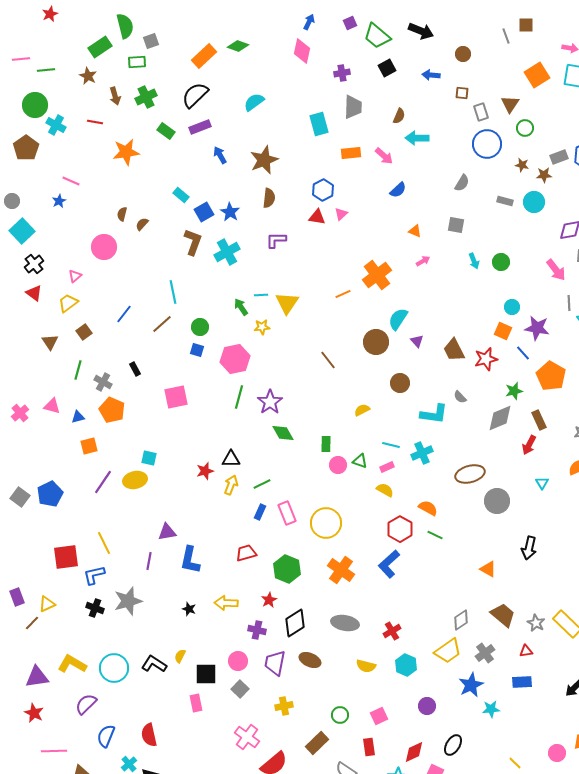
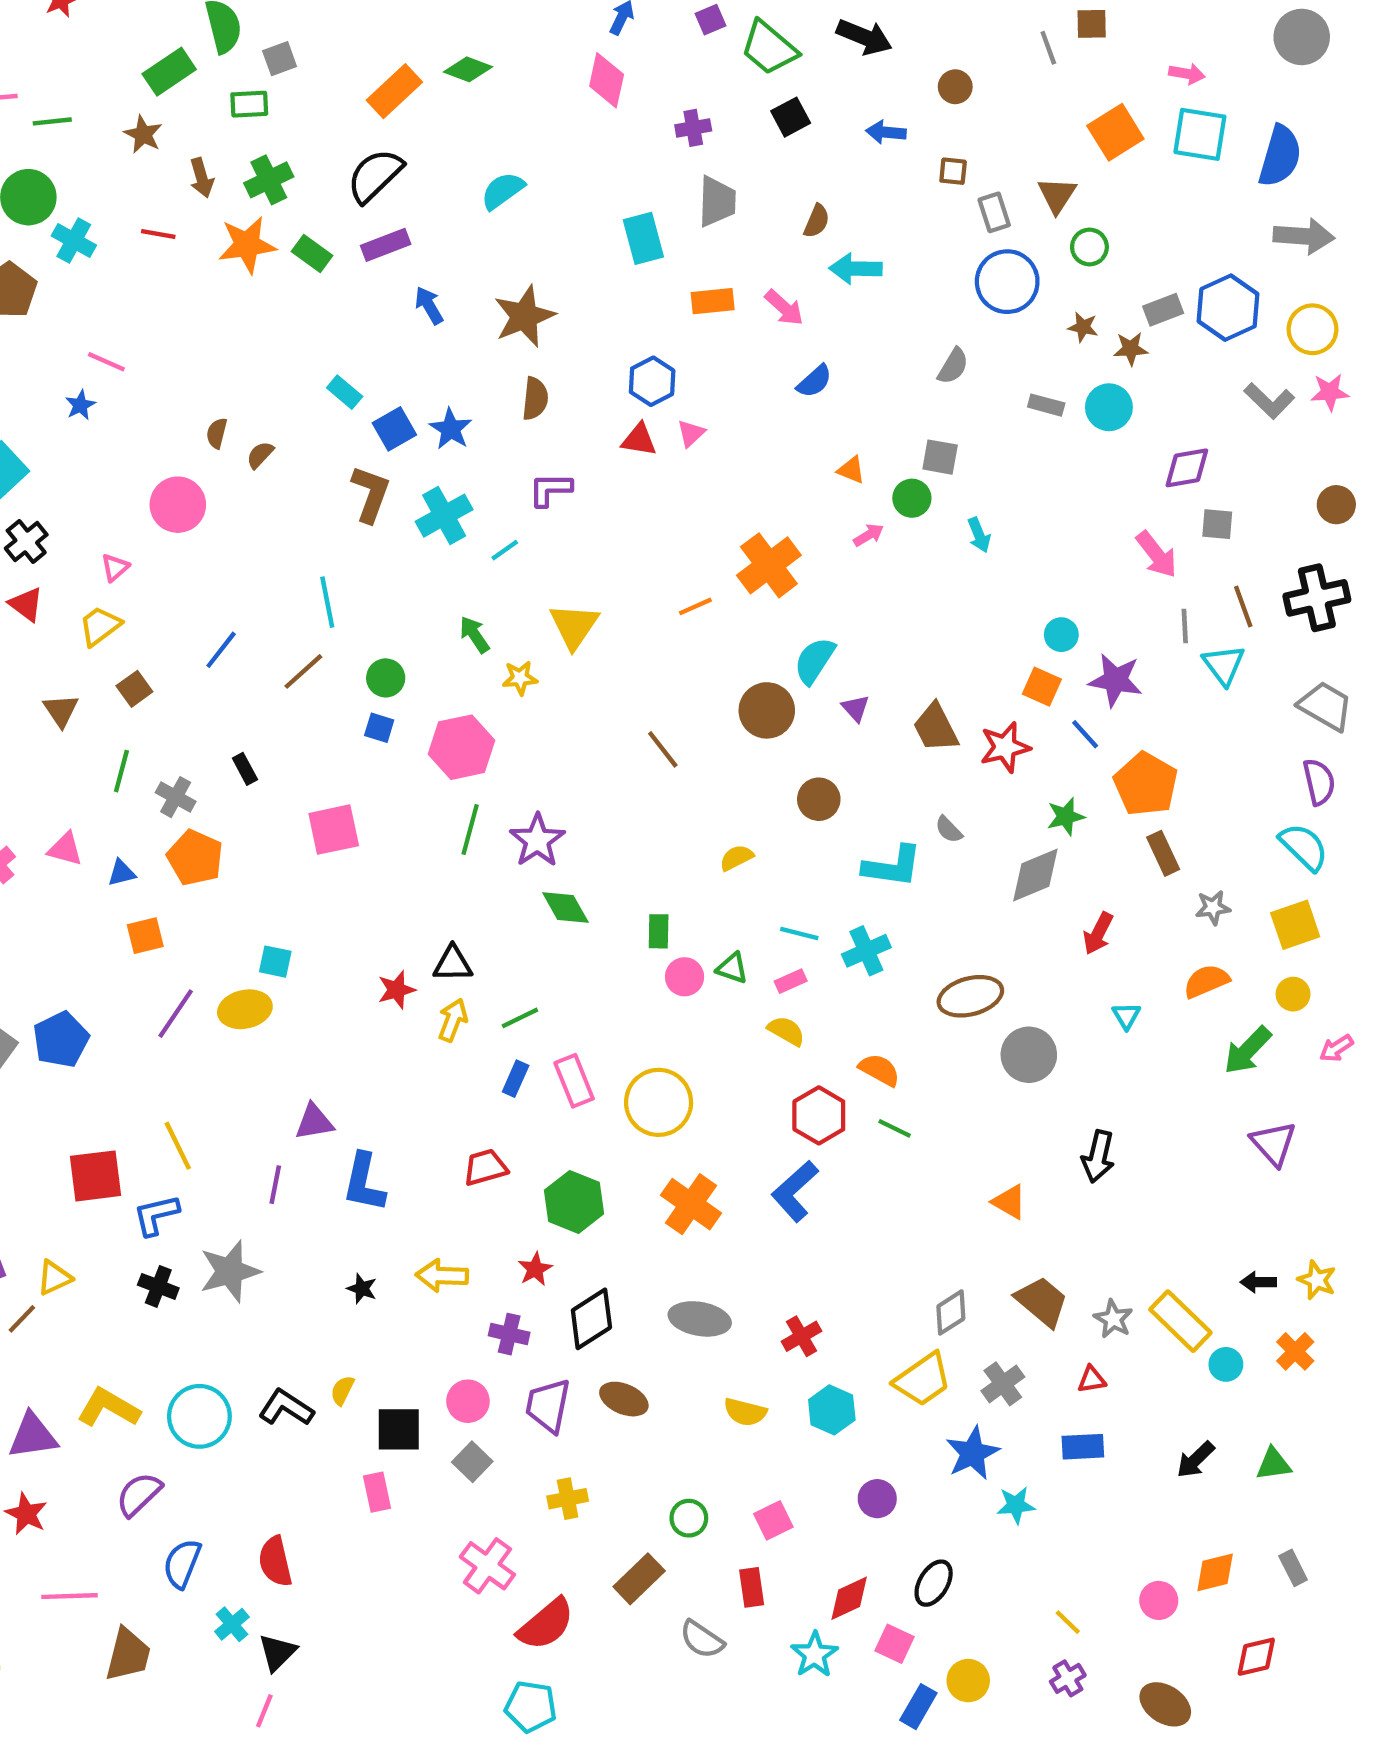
orange star: (126, 152) -> (247, 245), moved
green circle: (501, 262) -> (912, 498), moved
cyan line: (261, 295) -> (505, 550), moved, turned -32
brown rectangle: (539, 420) -> (1163, 853), moved

